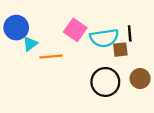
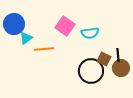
black line: (130, 33) -> (118, 55), moved
cyan semicircle: (104, 38) -> (90, 33), size x0.7
brown square: (120, 50) -> (104, 59), moved, turned 32

